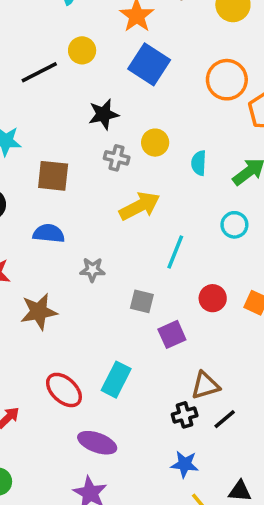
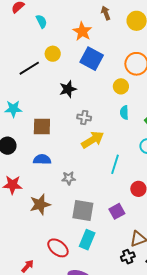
yellow circle: (155, 143) -> (121, 86), moved
gray cross: (117, 158) -> (84, 118), moved
gray square: (142, 301) -> (83, 211), moved, size x1.6

